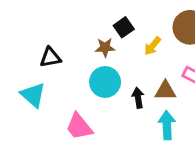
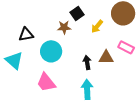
cyan circle: (105, 82) -> (51, 51), moved
cyan arrow: (167, 125) -> (87, 89), moved

